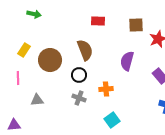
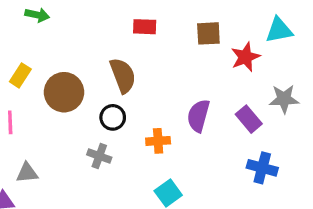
purple semicircle: (127, 61) -> (198, 116), moved
gray cross: (79, 98) -> (99, 156), moved
gray triangle: (37, 100) -> (27, 173), moved

